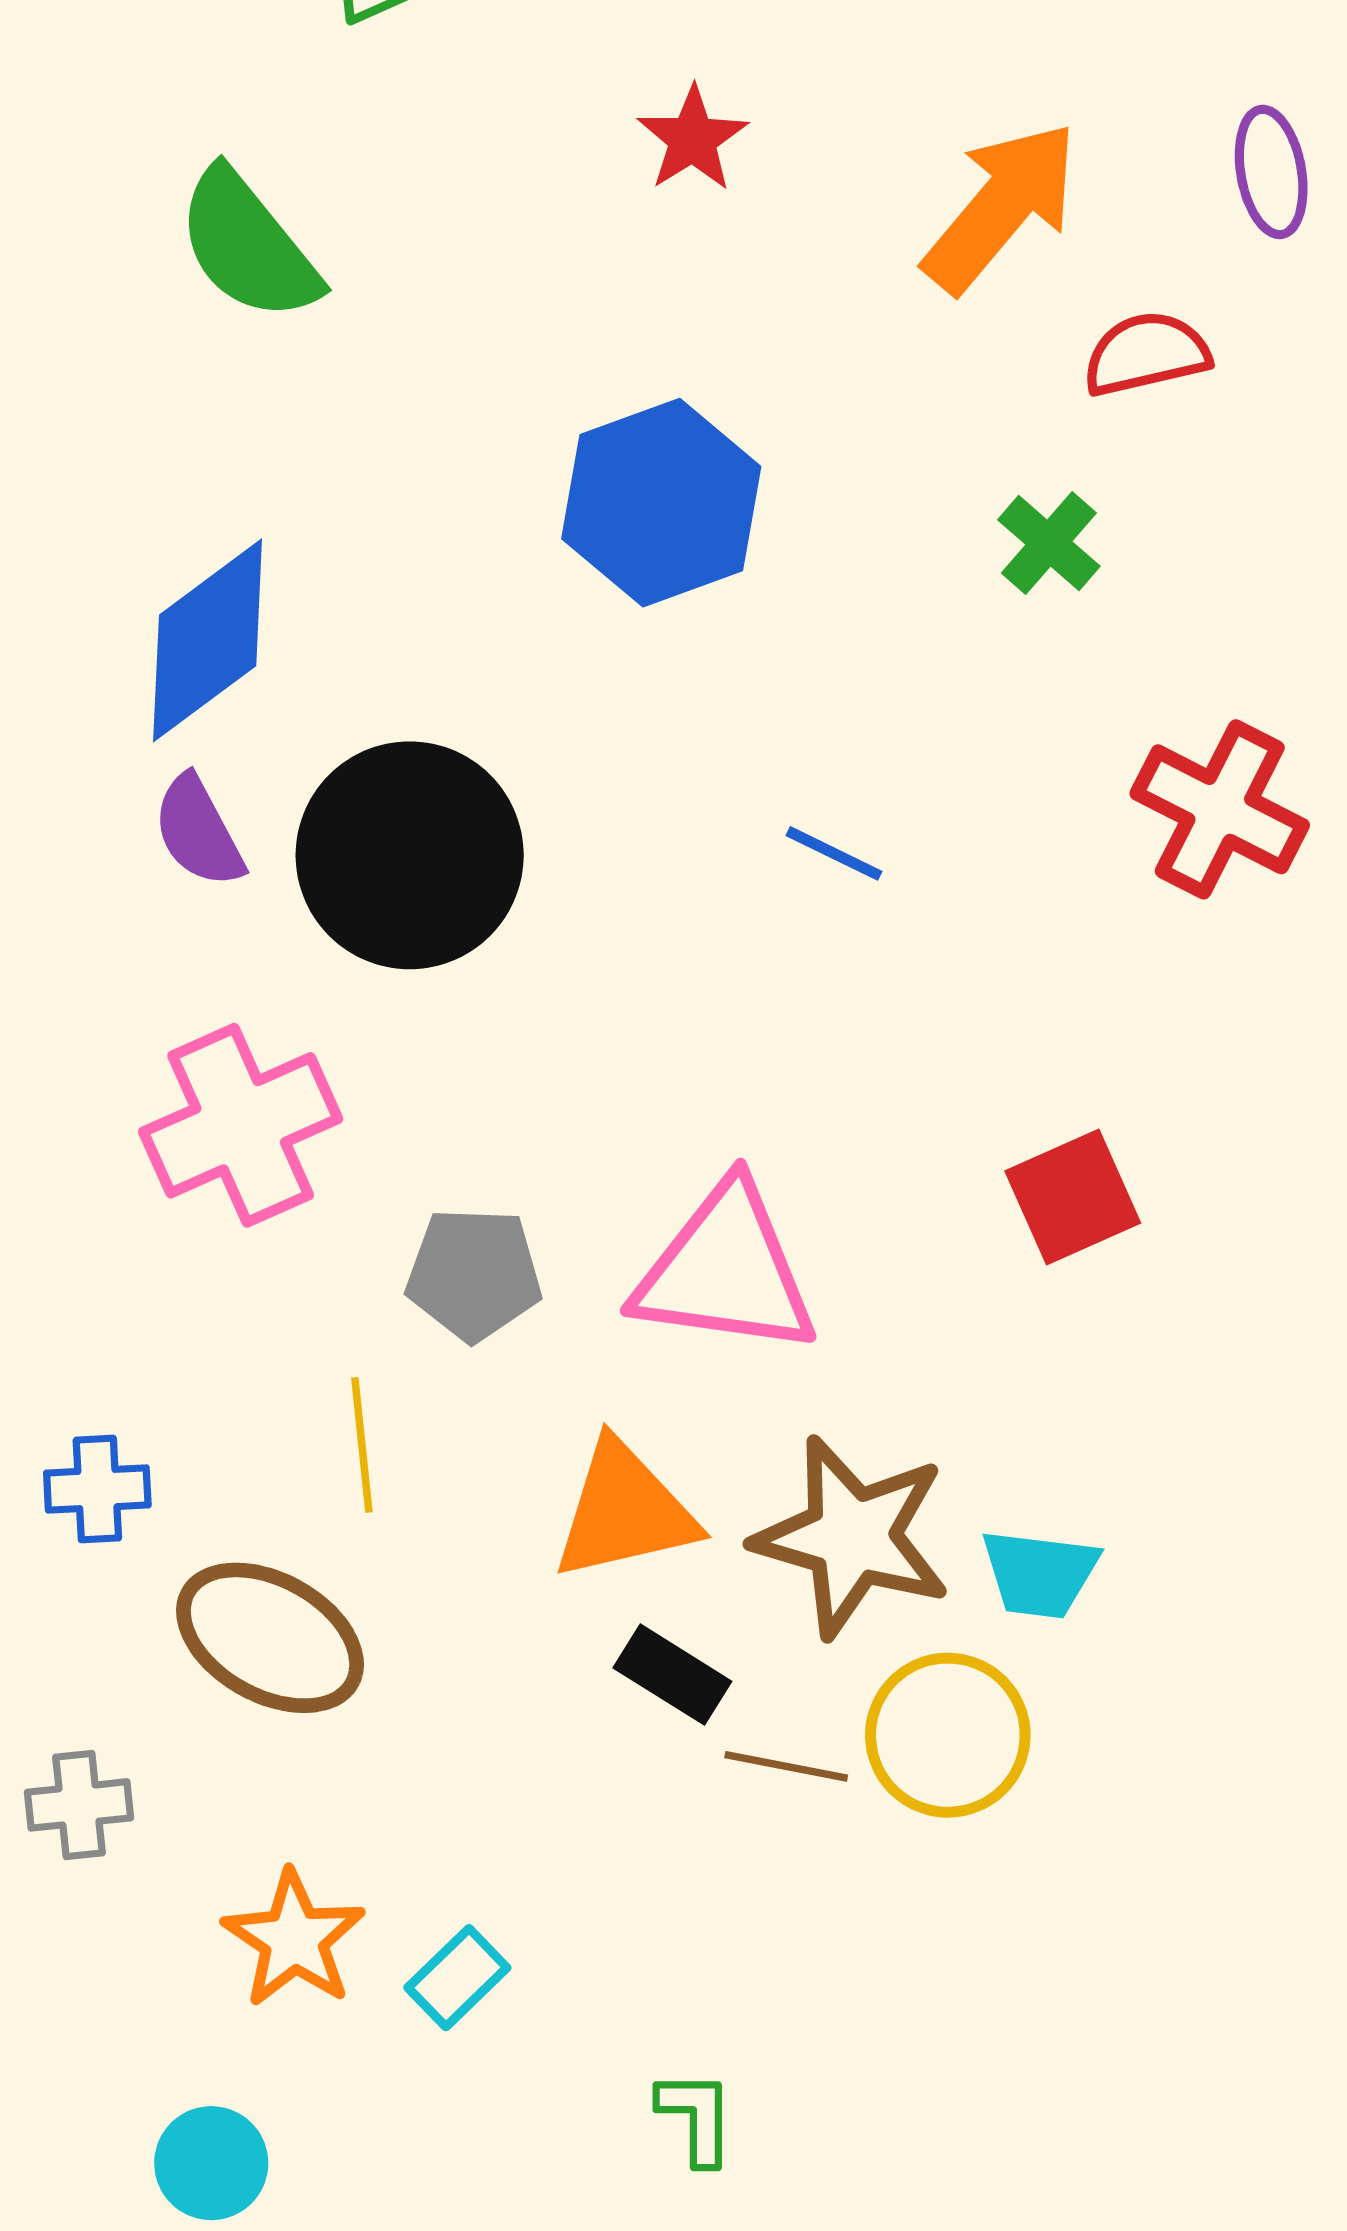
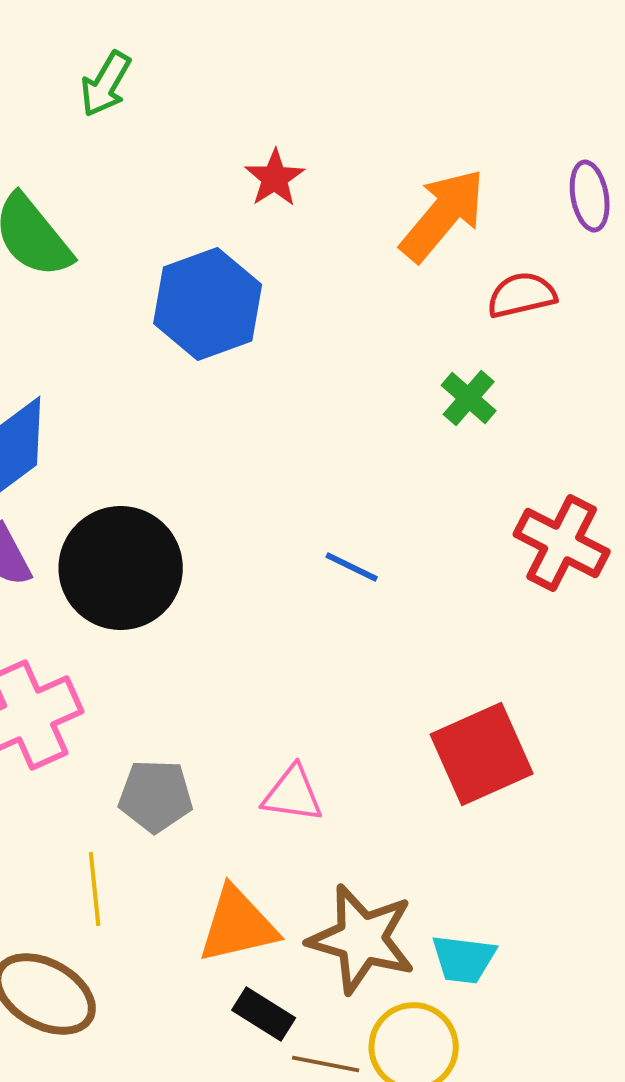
blue hexagon: (661, 503) -> (208, 304), moved
red square: (1073, 1197) -> (482, 754), size x1.4
pink triangle: (726, 1270) -> (293, 794), size x0.6

